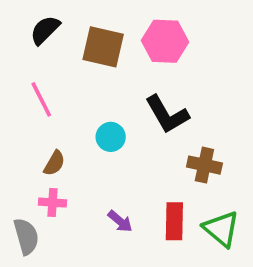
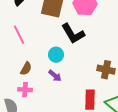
black L-shape: (167, 114) -> (73, 34), moved
purple arrow: (120, 221) -> (55, 76), moved

